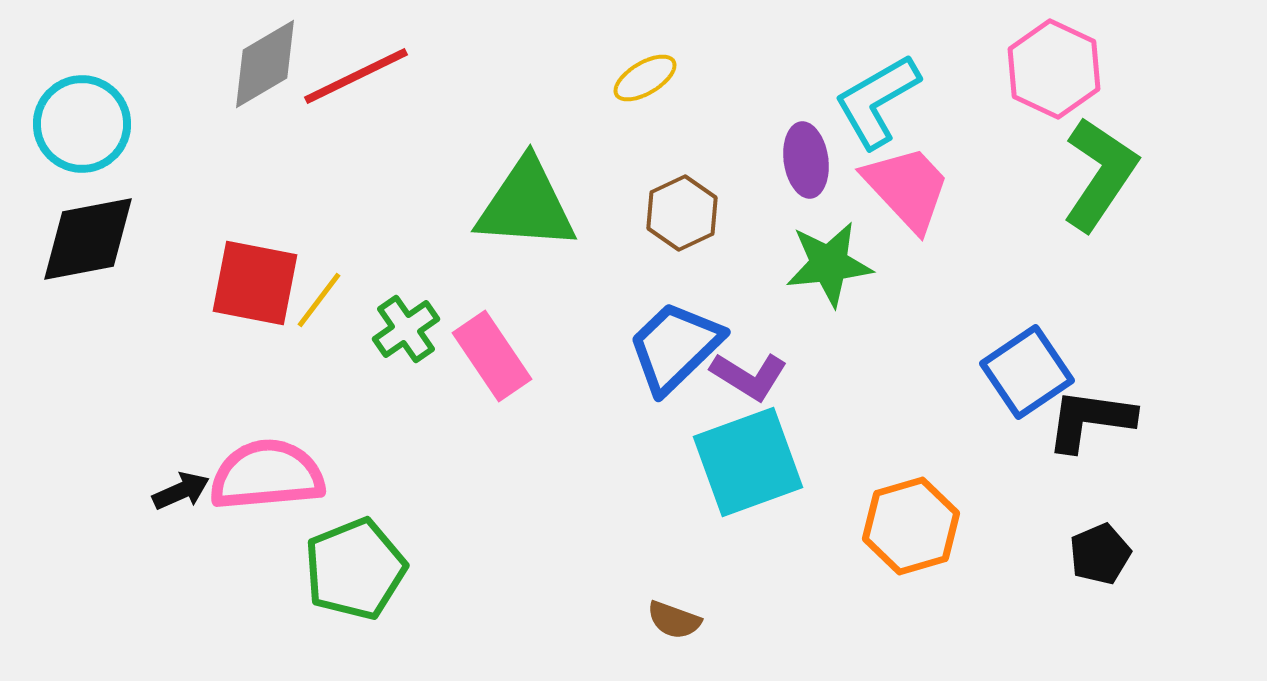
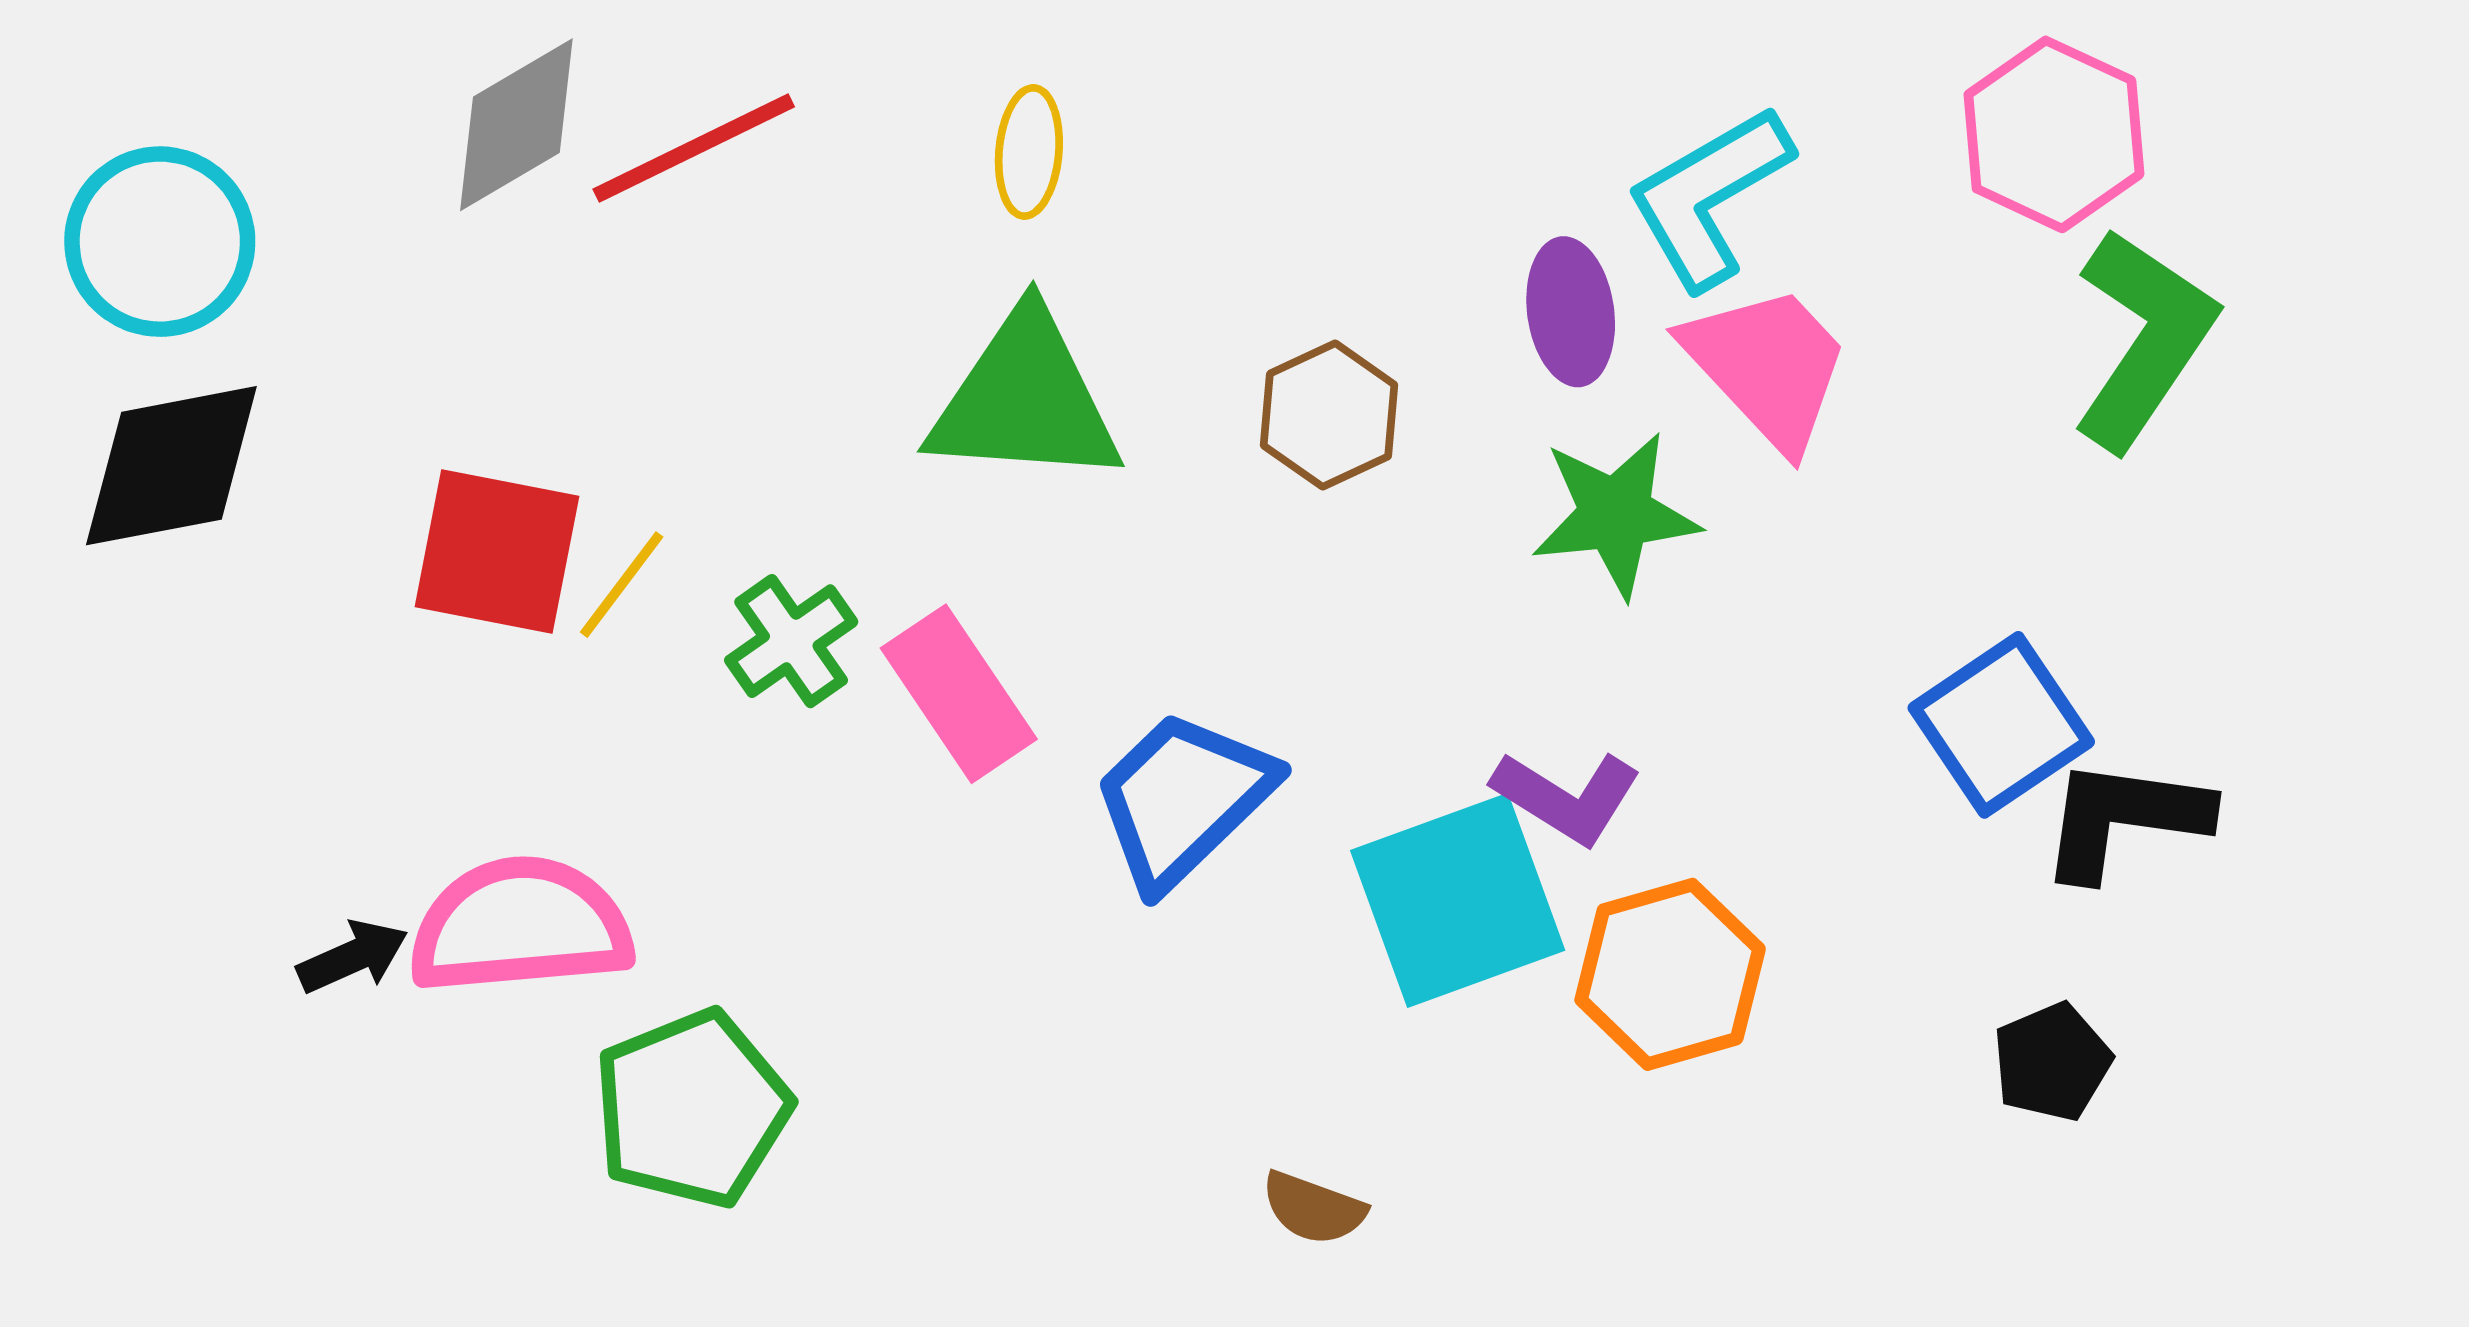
yellow ellipse: (645, 78) -> (1029, 152), moved, turned -54
blue trapezoid: (675, 347) -> (1183, 799), moved
purple L-shape: (749, 376) -> (1567, 797), moved
orange hexagon: (911, 526) -> (1670, 974), moved
black pentagon: (1100, 554) -> (2052, 1062), moved

